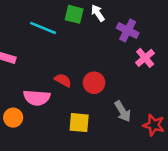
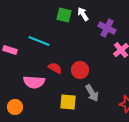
cyan line: (43, 28) -> (39, 41), moved
gray arrow: (123, 111) -> (92, 93), moved
orange circle: (13, 118) -> (15, 107), moved

